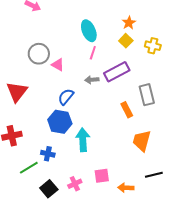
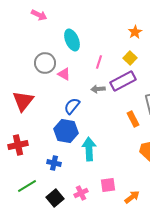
cyan ellipse: (89, 31) -> (72, 40), moved
yellow square: (126, 41) -> (130, 58), moved
green line: (29, 168) -> (27, 186), moved
orange arrow: (126, 188) -> (132, 197), turned 140

